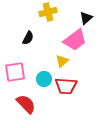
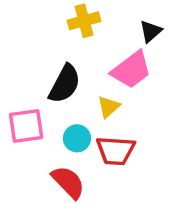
black semicircle: (28, 38) -> (65, 84), moved, size x1.6
red semicircle: (26, 104) -> (68, 182), moved

